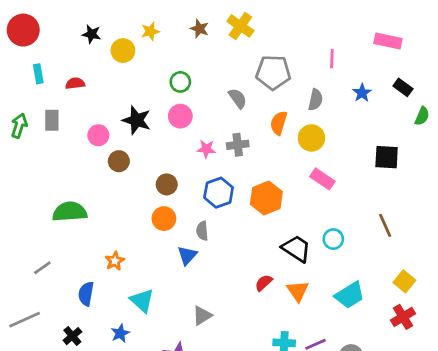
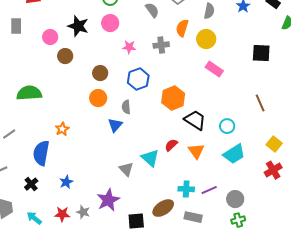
gray cross: (238, 145) -> (161, 45), moved
orange hexagon: (266, 198) -> (173, 98), moved
cyan circle: (333, 239) -> (227, 126), moved
blue semicircle: (86, 294) -> (41, 153), size x1.4
cyan triangle: (142, 301) -> (150, 158), moved
gray triangle: (202, 316) -> (126, 169), turned -42

